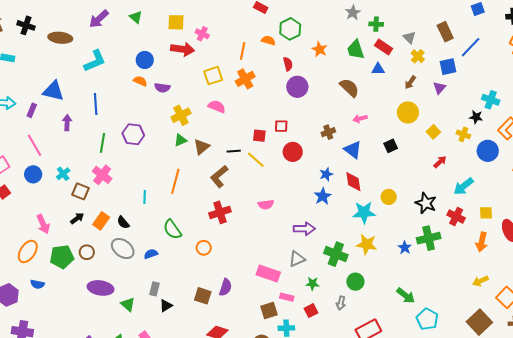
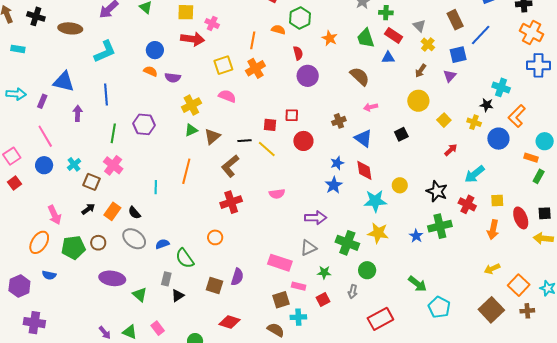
green semicircle: (172, 229) -> (185, 258), moved

